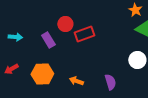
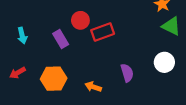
cyan arrow: (15, 37) -> (22, 35), turned 72
purple semicircle: (110, 82) -> (127, 73), moved

